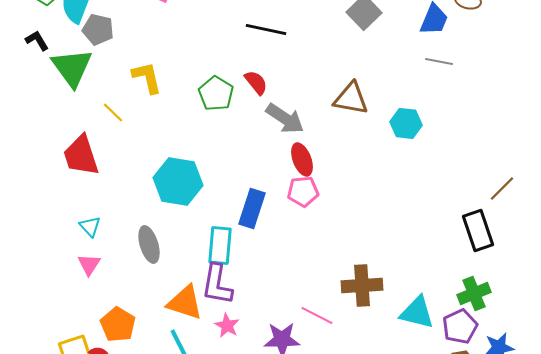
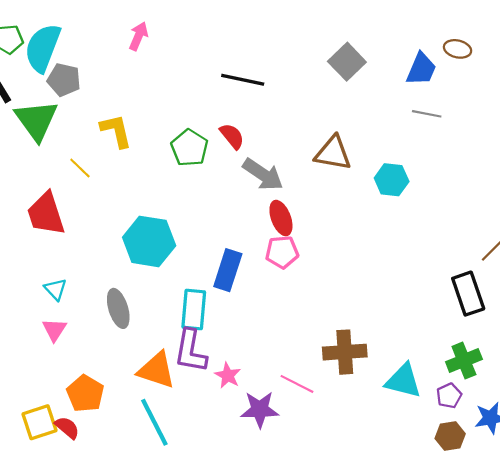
pink star: (227, 325) -> (228, 375), moved
purple pentagon: (460, 326) -> (449, 396), size x0.7

